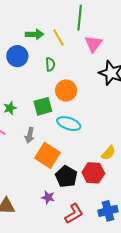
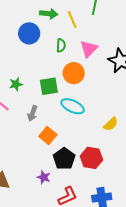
pink triangle: (93, 44) -> (89, 49), moved
yellow semicircle: (108, 153) -> (111, 124), moved
orange square: (47, 155) -> (48, 135), size x0.7

